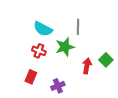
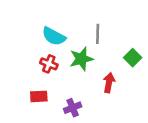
green square: (106, 60) -> (133, 58), moved
red rectangle: (31, 77) -> (39, 96), turned 64

